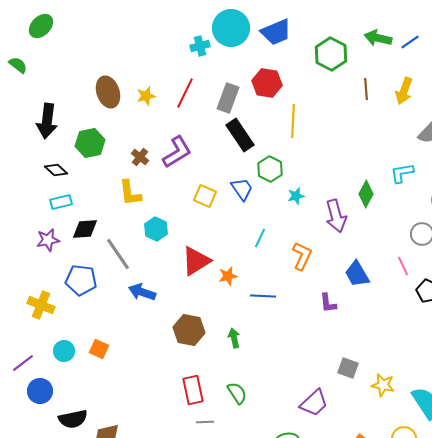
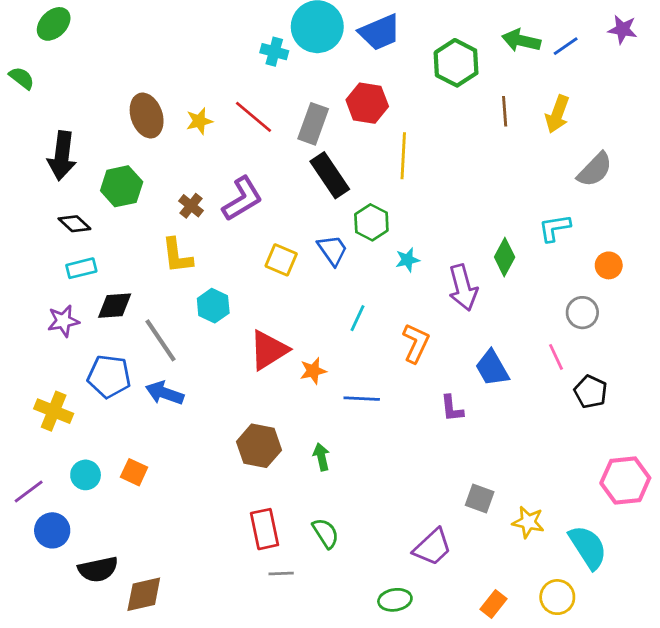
cyan cross: (200, 46) -> (274, 52), turned 30
red line: (185, 93) -> (253, 117), turned -76
blue arrow: (142, 292) -> (165, 393), moved

